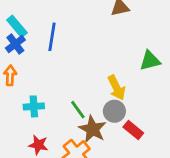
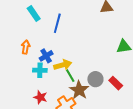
blue cross: (15, 44) -> (46, 56), moved
yellow arrow: (117, 88) -> (63, 65), moved, turned -84
red rectangle: (133, 130) -> (116, 83), moved

